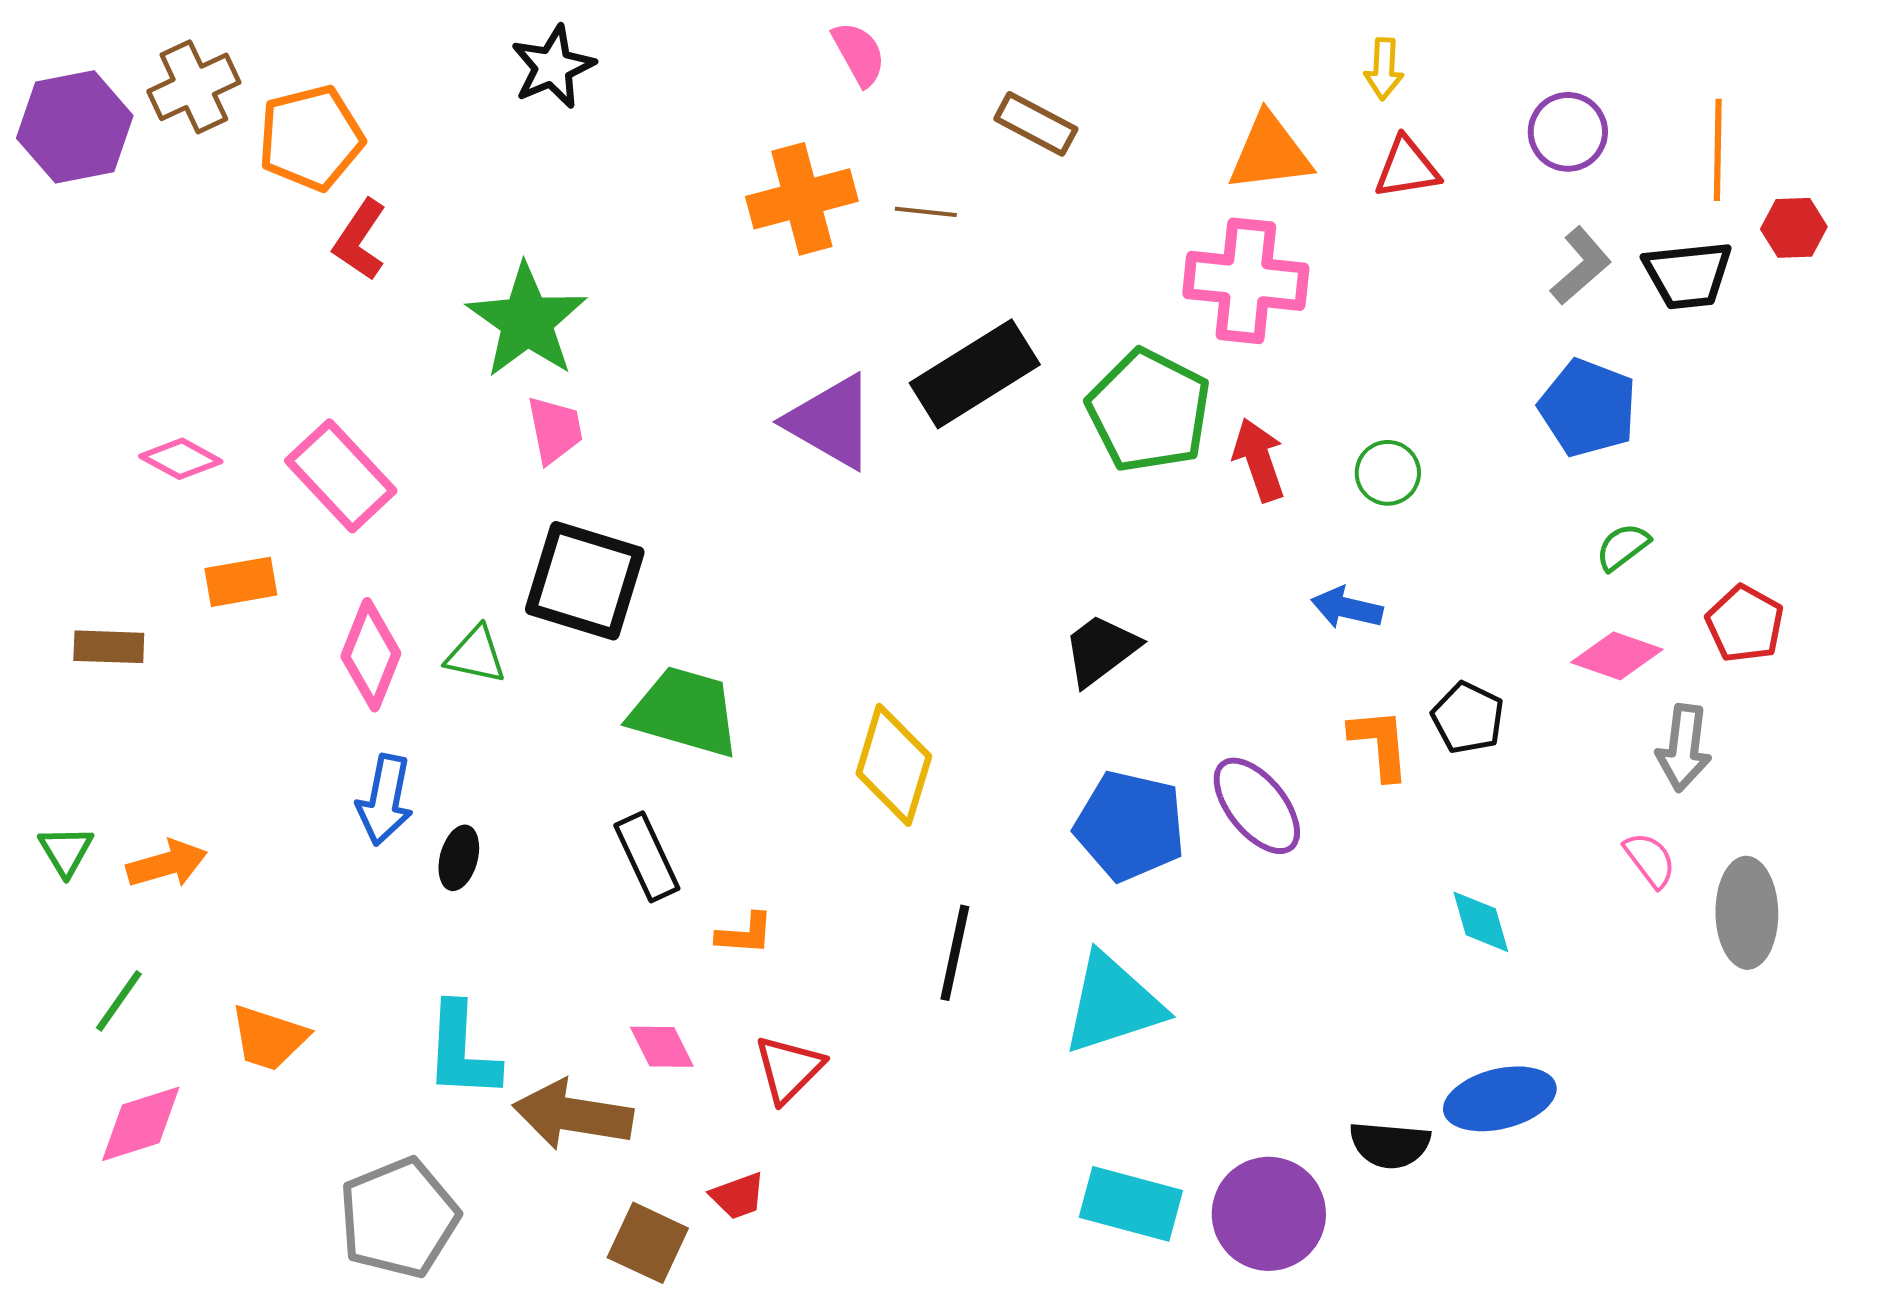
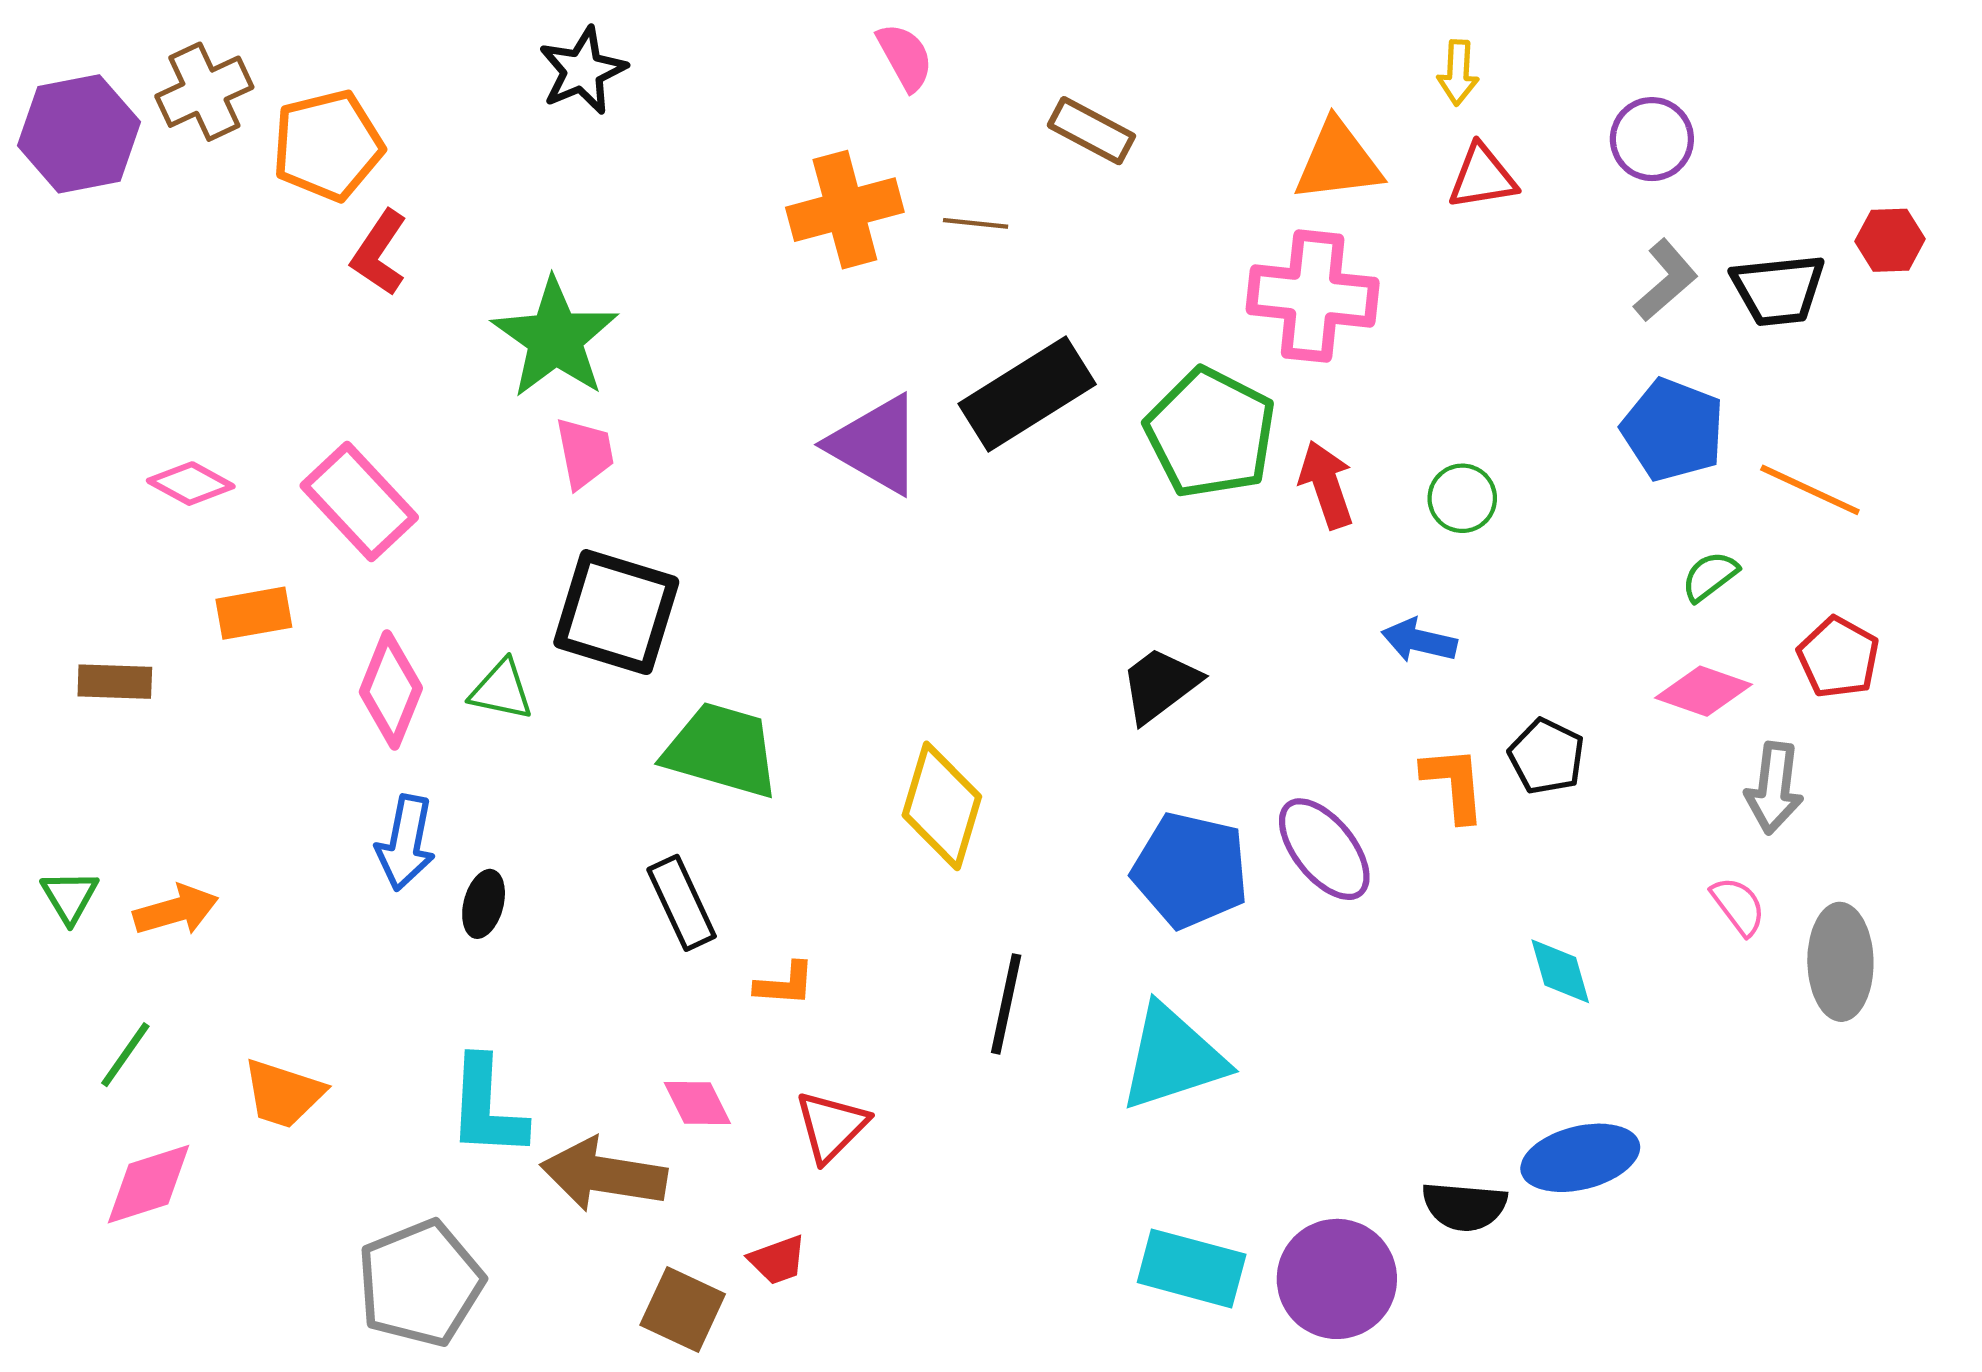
orange line: (1718, 150) -> (1810, 490), moved, turned -66

